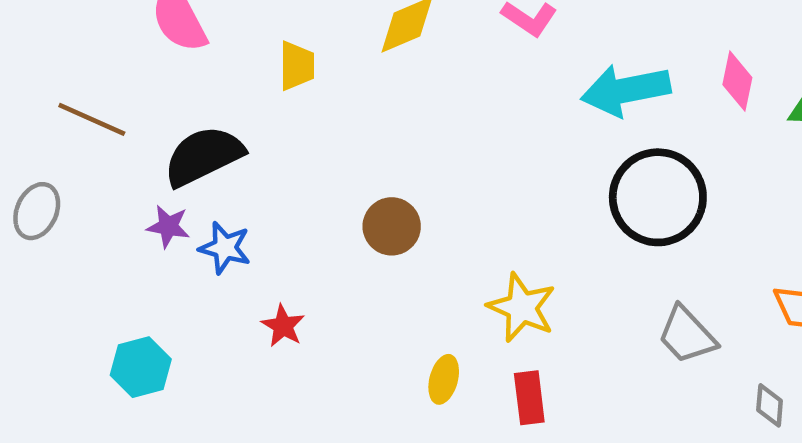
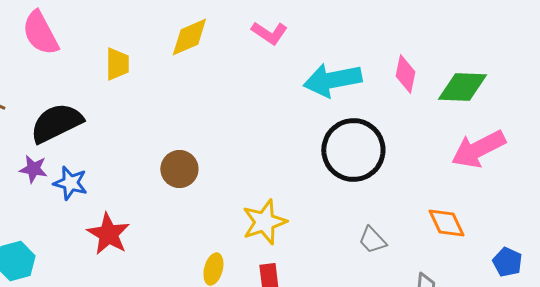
yellow star: (522, 307) -> (264, 222), turned 30
red star: (283, 326) -> (108, 234), size x1.5
gray trapezoid: (687, 335) -> (372, 240), size x0.7

